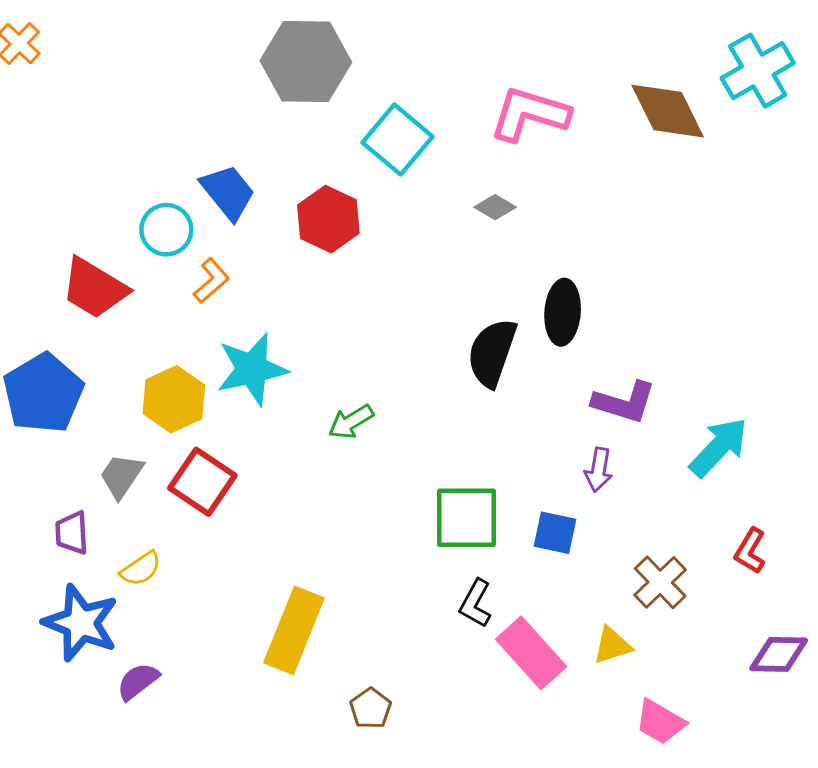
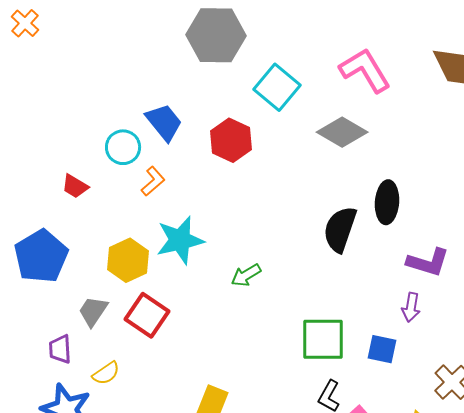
pink L-shape: (530, 114) -> (365, 70), turned 42
gray diamond: (495, 207) -> (342, 132), size x1.8
red trapezoid: (94, 288) -> (75, 186), size x0.6

